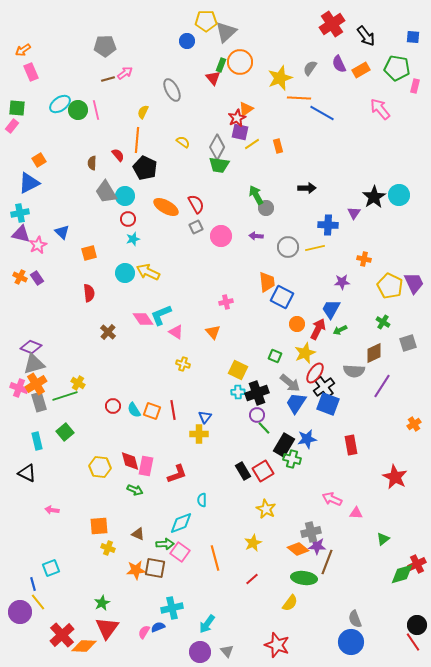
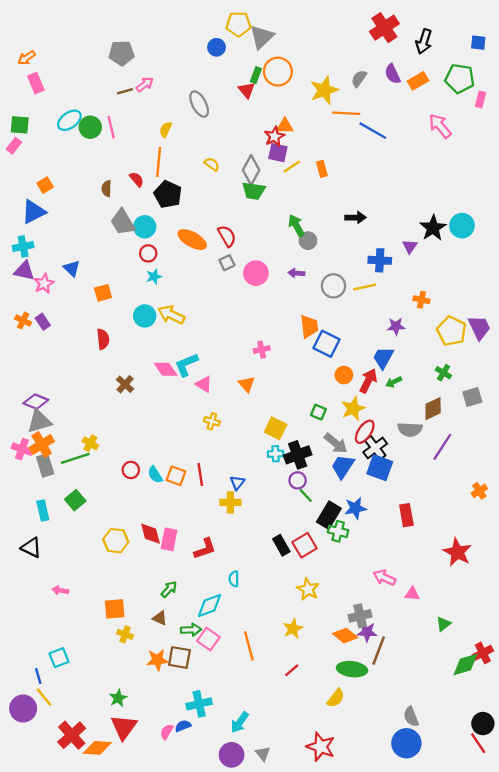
black arrow: (366, 36) -> (424, 41), turned 55
orange triangle: (246, 109) -> (285, 126), turned 35
green arrow: (135, 490) -> (169, 589), moved, turned -70

